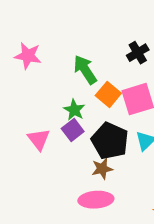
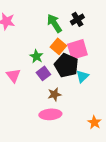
green arrow: (85, 70) -> (54, 23), moved
purple square: (73, 130) -> (43, 73), moved
black pentagon: (110, 141) -> (66, 65), moved

